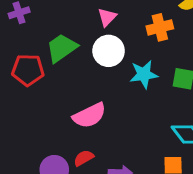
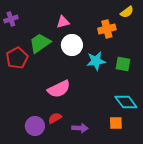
pink triangle: (107, 17) -> (63, 22), moved, turned 32
red pentagon: (28, 70) -> (17, 58), turned -30

